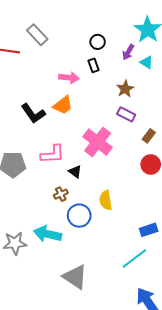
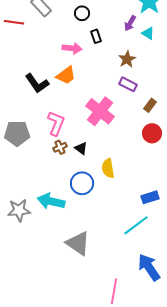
black circle: (98, 42) -> (82, 13), moved
pink L-shape: (53, 154) -> (56, 123), turned -65
black triangle: (75, 172) -> (81, 148), moved
brown cross: (61, 194) -> (60, 147), moved

